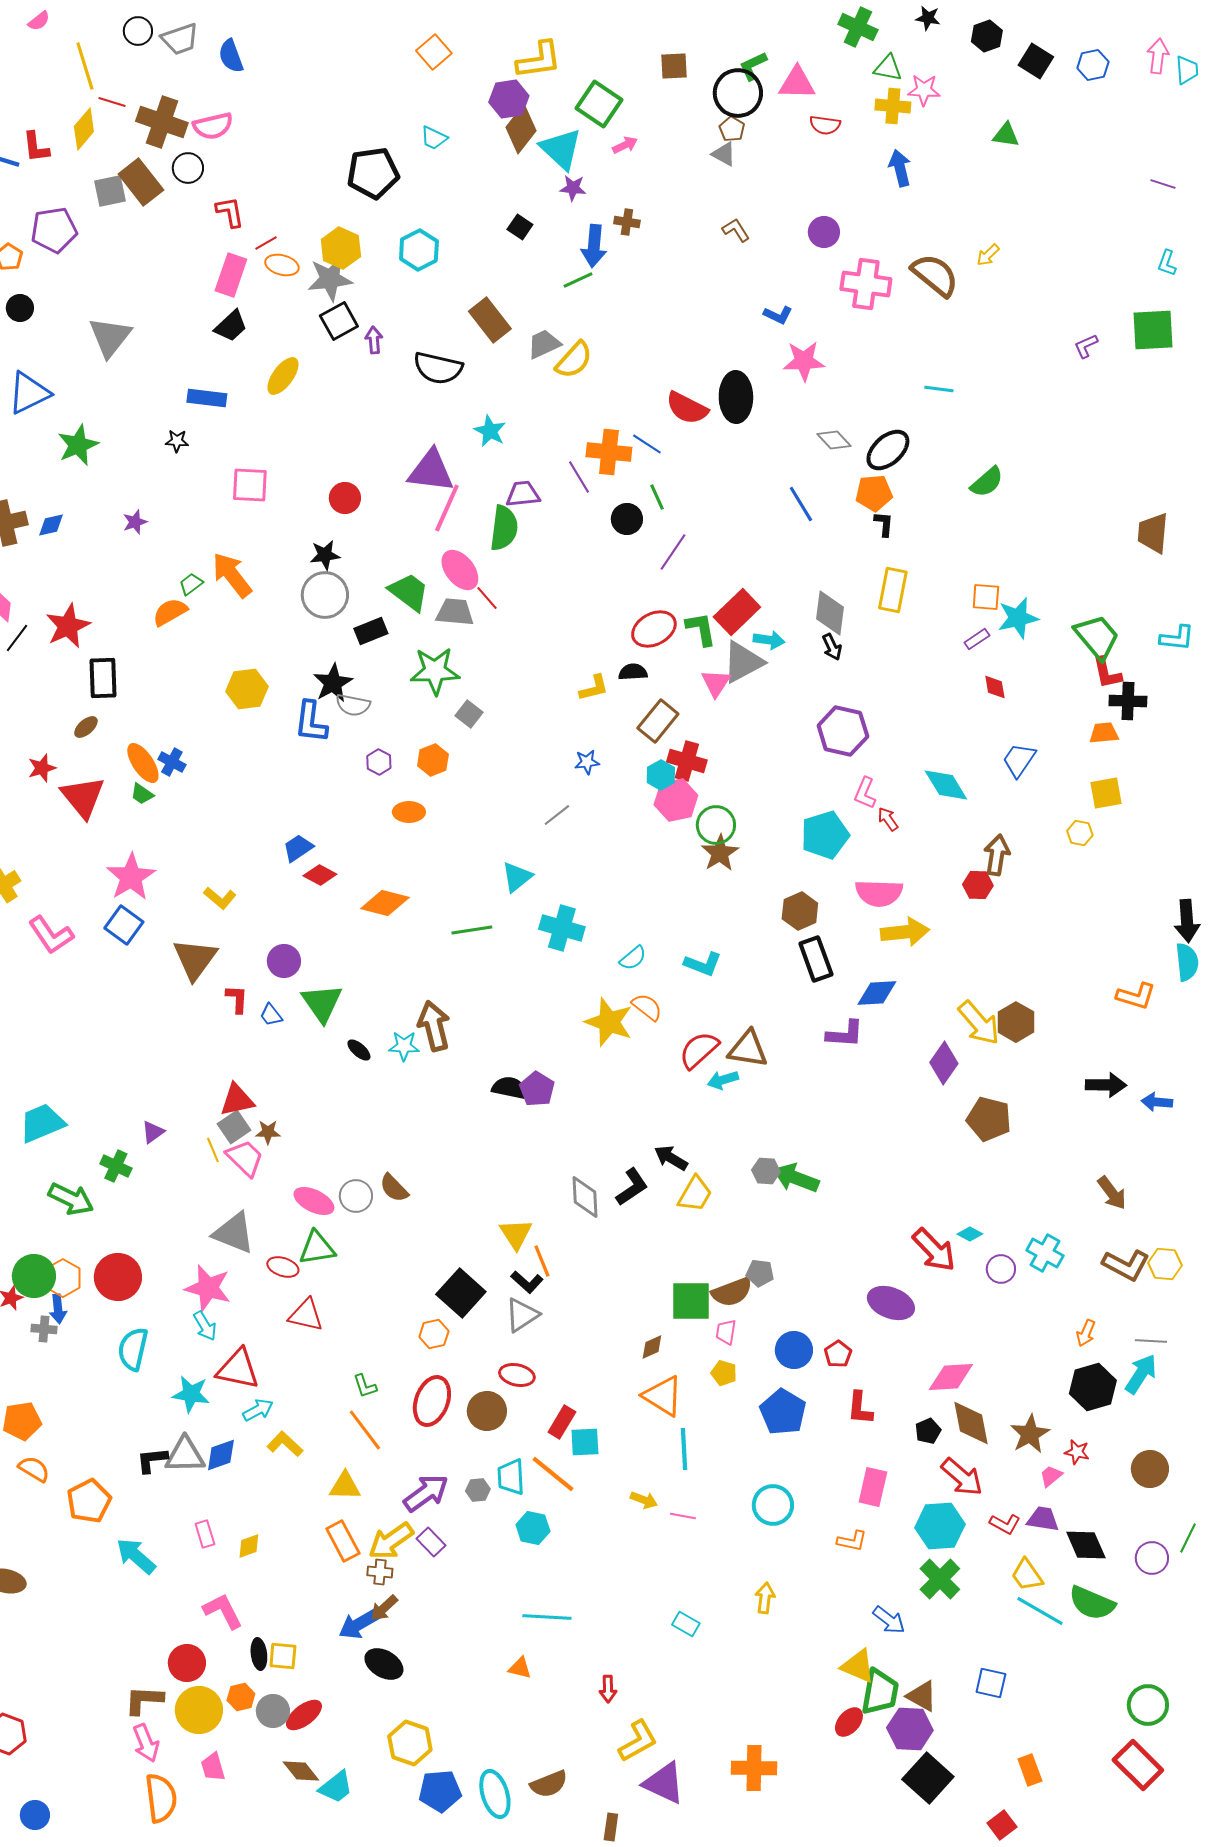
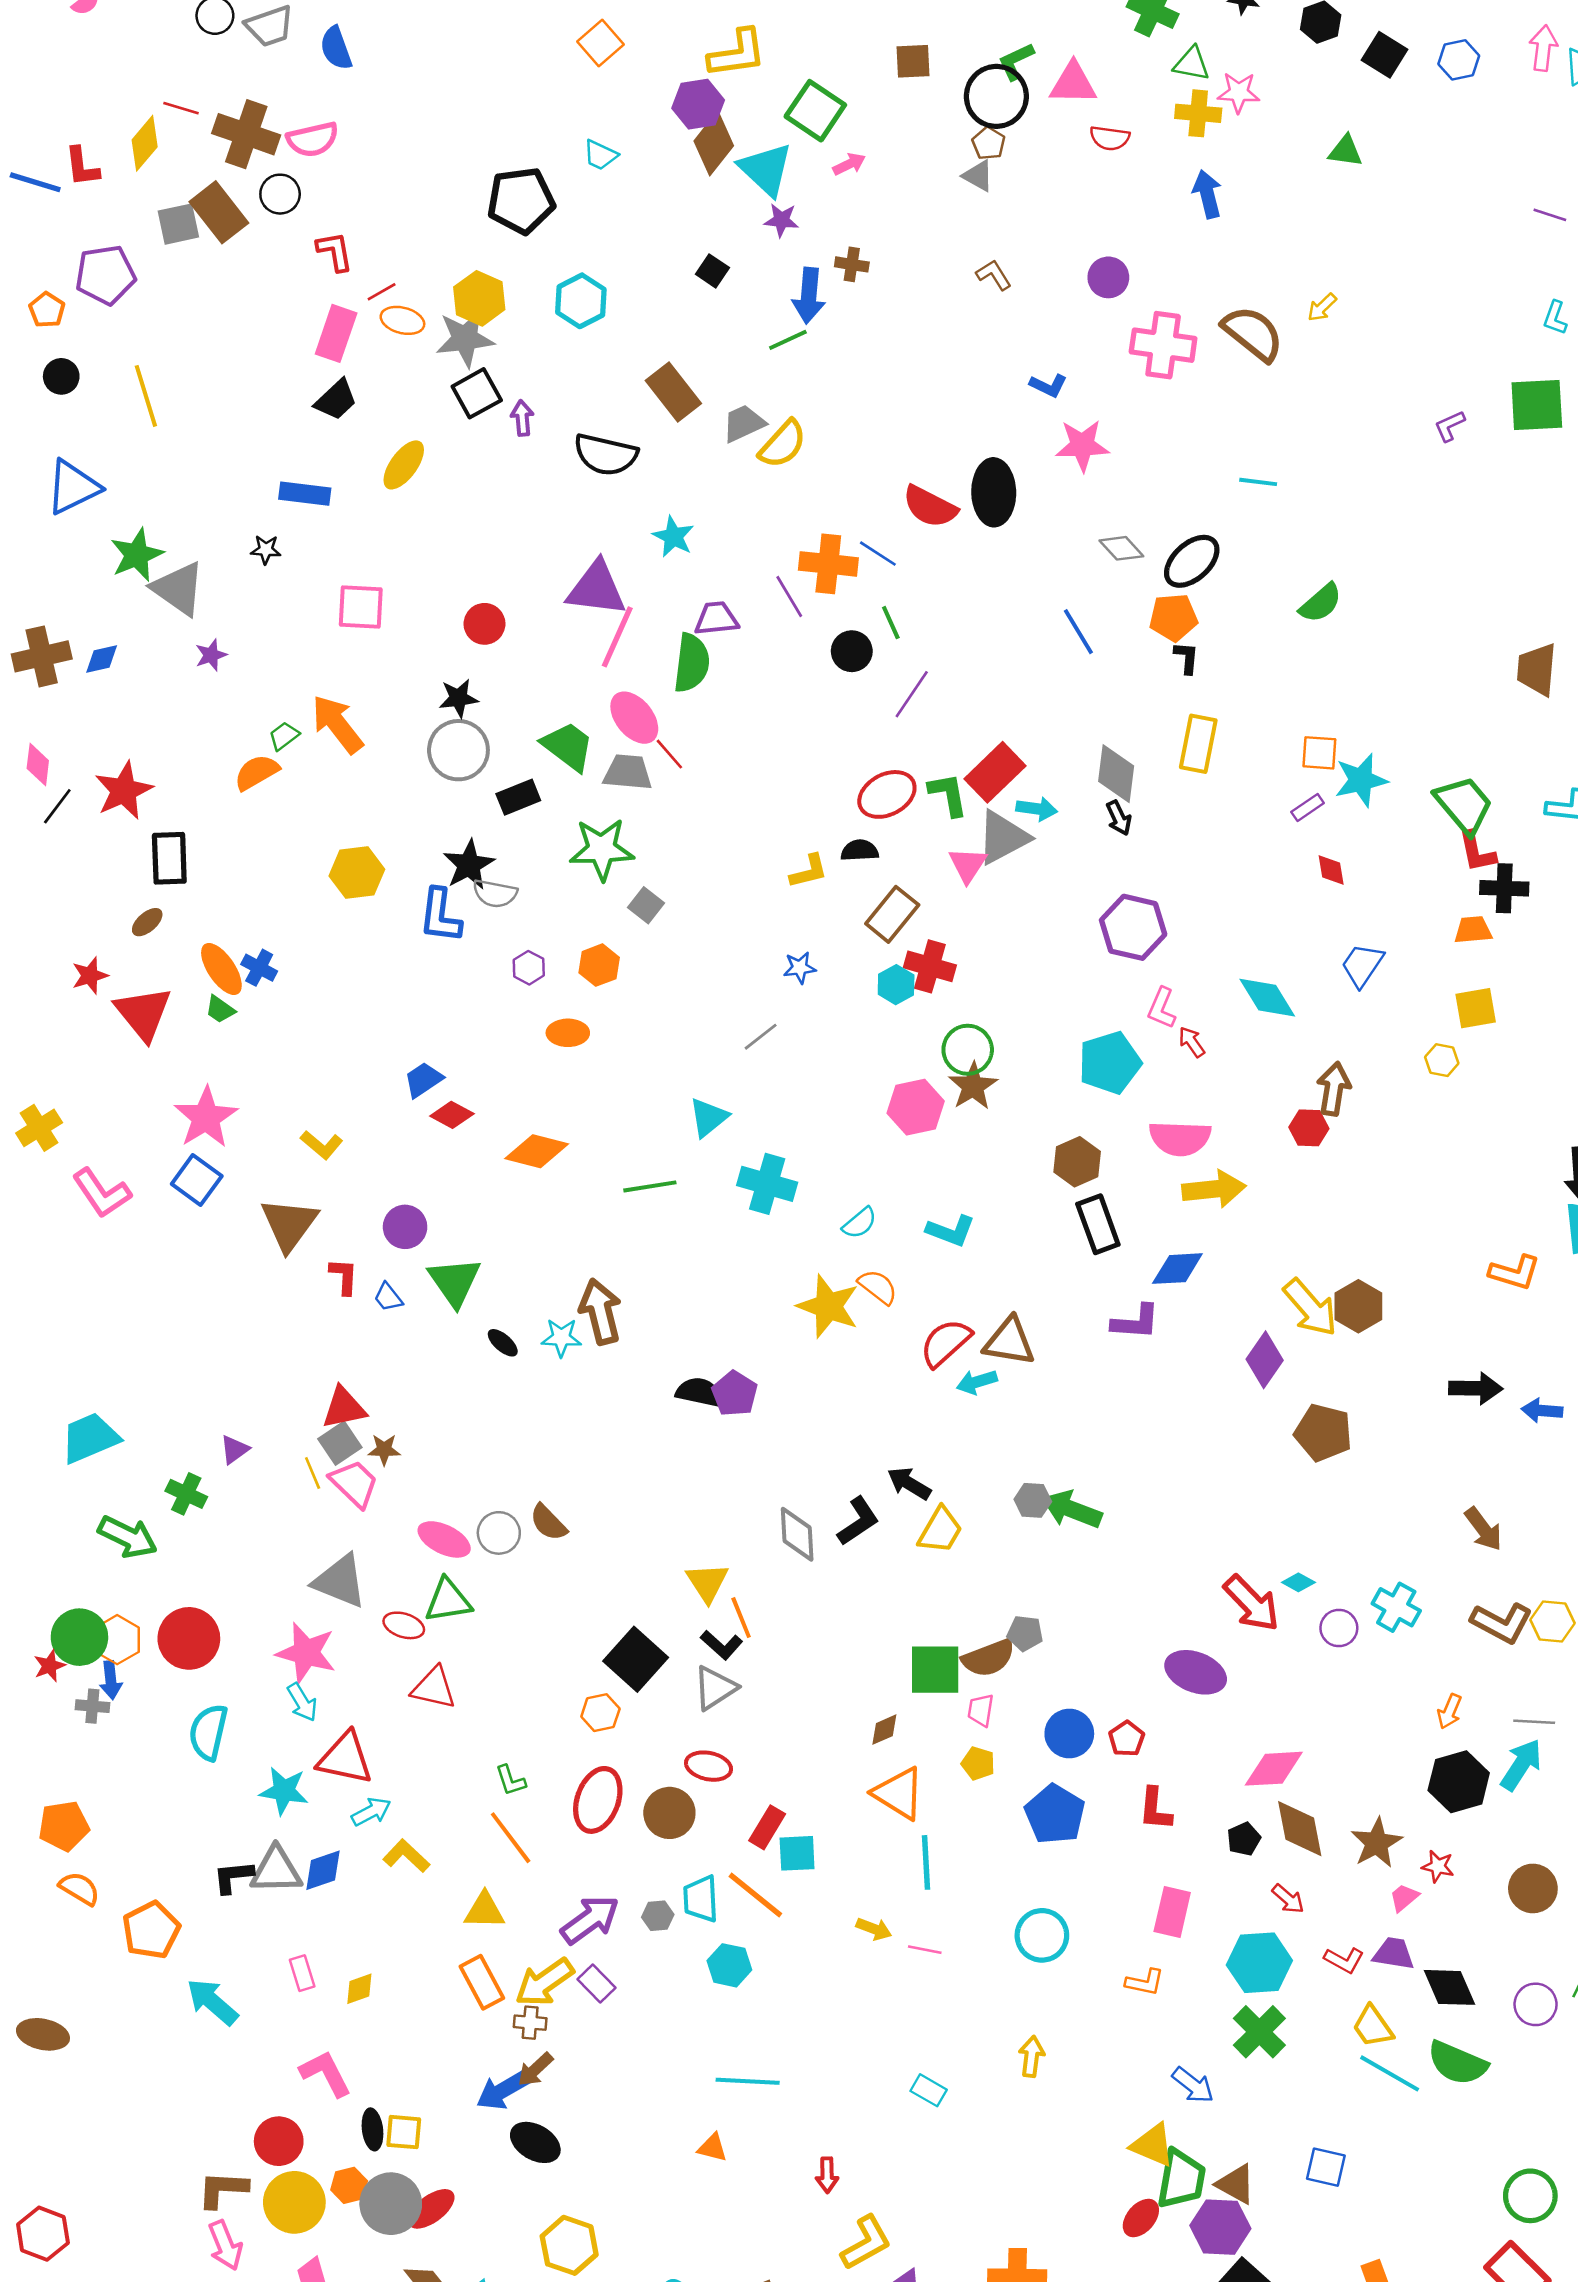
yellow line: (85, 66) -> (146, 396), moved
gray triangle: (110, 337) -> (178, 589), moved, turned -33
pink hexagon: (676, 800) -> (916, 1107), moved
red arrow: (962, 1477) -> (1288, 1899), size x0.6
gray circle: (273, 1711) -> (391, 2204), size x1.4

